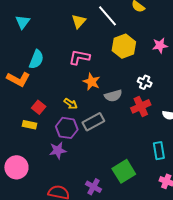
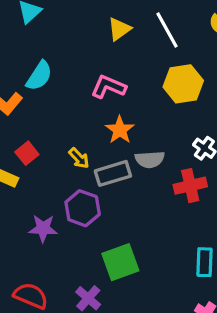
gray rectangle: (93, 122) -> (113, 173), moved
purple hexagon: (67, 128) -> (83, 208), moved
green square: (124, 171) -> (120, 262), moved

